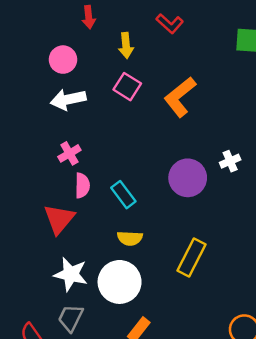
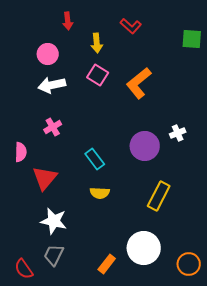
pink semicircle: (82, 186) -> (21, 152), moved
yellow rectangle: (192, 258) -> (159, 196), moved
white circle: (120, 282) -> (144, 248), moved

